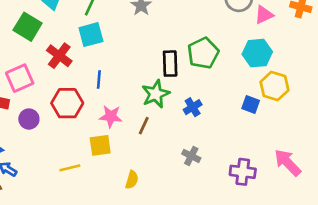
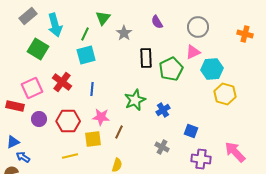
pink triangle: (264, 15) -> (193, 52), moved
red cross: (59, 56) -> (62, 82), moved
black rectangle: (170, 64) -> (146, 58), moved
red hexagon: (67, 103) -> (68, 121), moved
blue square: (251, 105) -> (191, 131), moved
brown line: (144, 126) -> (119, 132), moved

